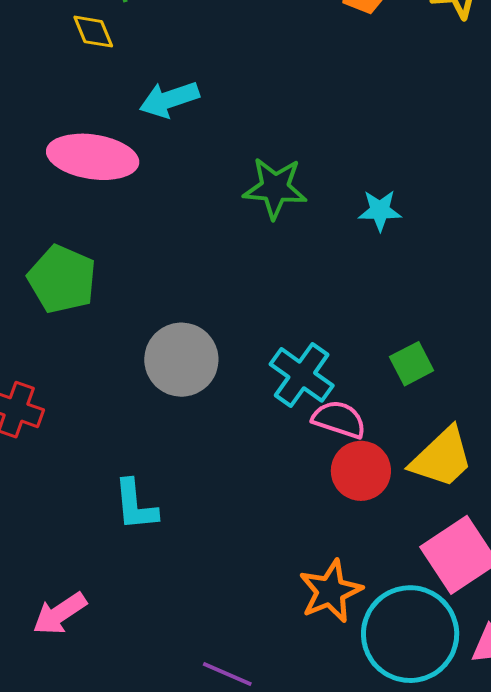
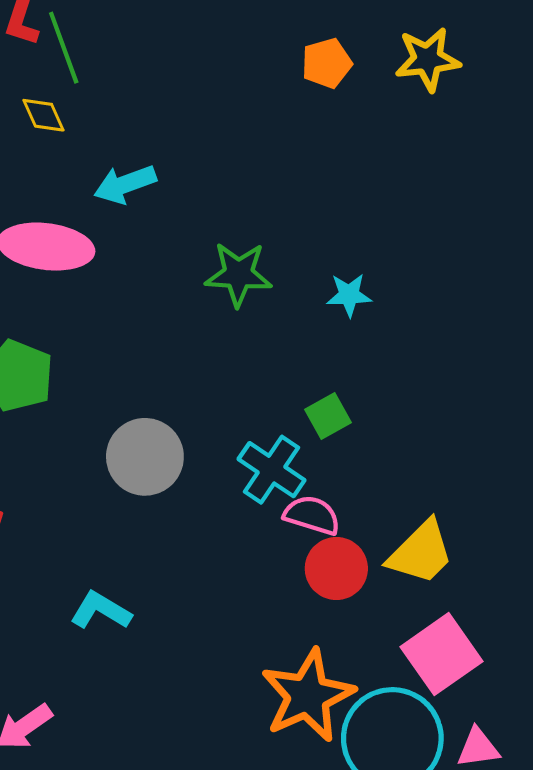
green square: (412, 364) -> (328, 416), moved
cyan L-shape: (135, 505) -> (101, 611), turned 128
orange star: (331, 591) -> (308, 696), size x1.4

